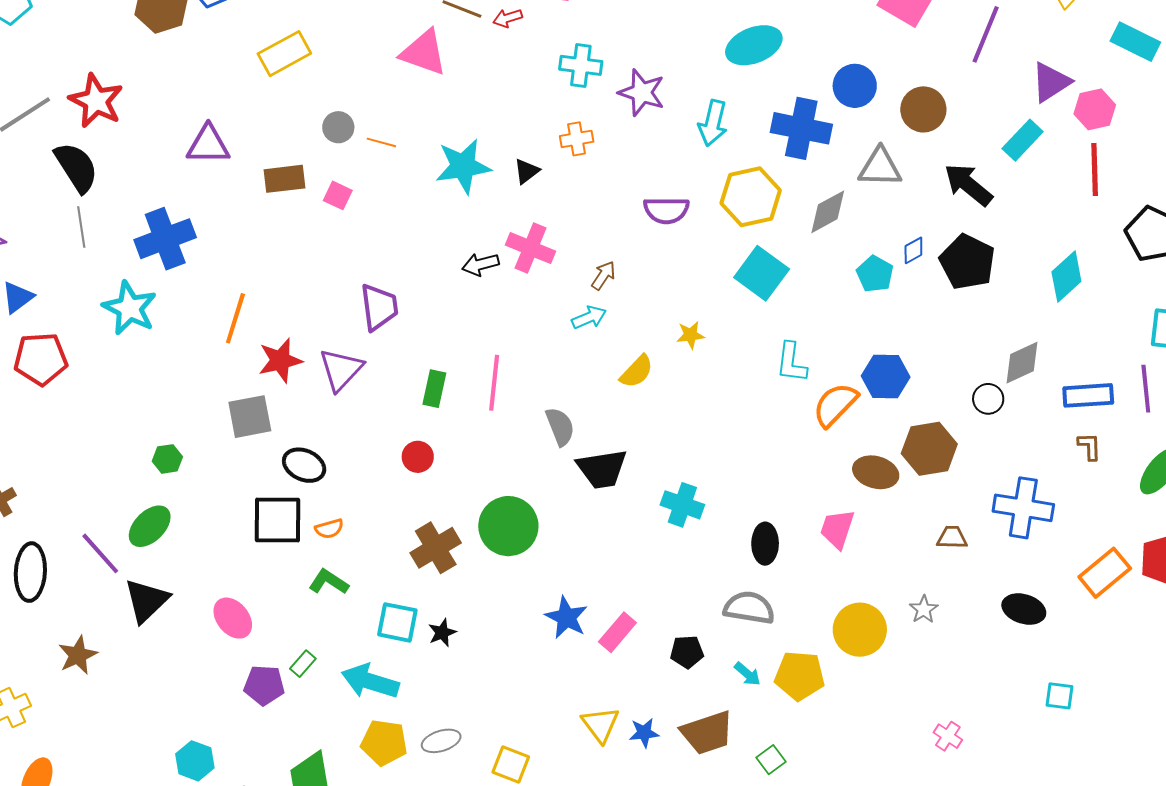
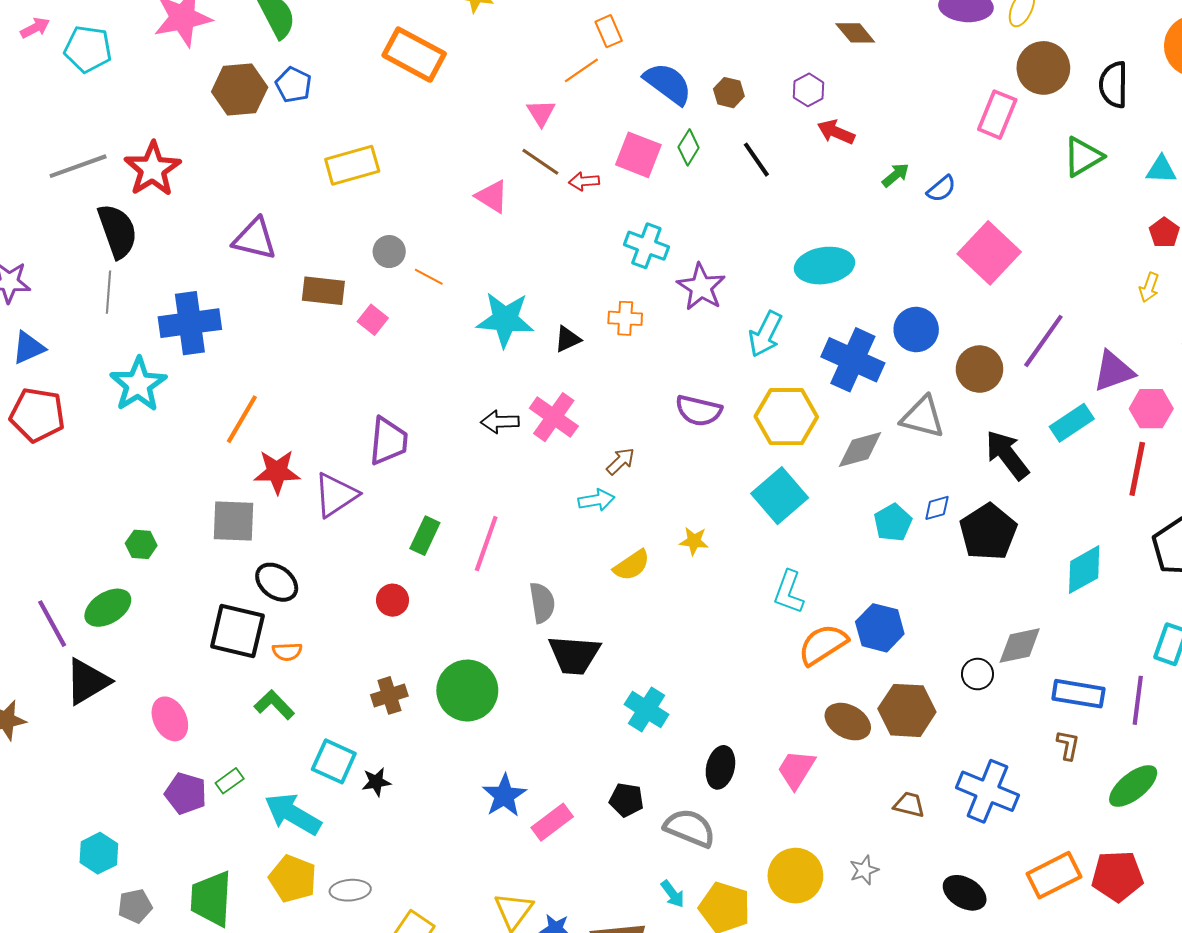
purple line: (986, 34) -> (1043, 341), moved
pink triangle: (424, 53) -> (492, 196), size x0.7
brown cross: (436, 548) -> (389, 695), size x0.7
black pentagon: (687, 652) -> (627, 800), moved

